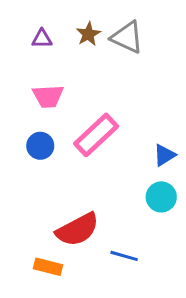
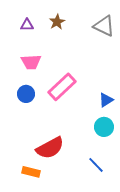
gray triangle: (127, 37) -> (104, 26), moved
blue line: (124, 256) -> (96, 165), moved, turned 30

